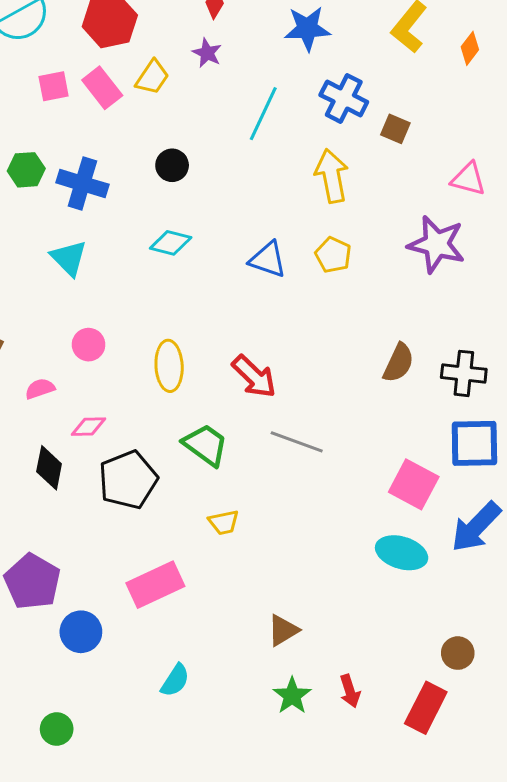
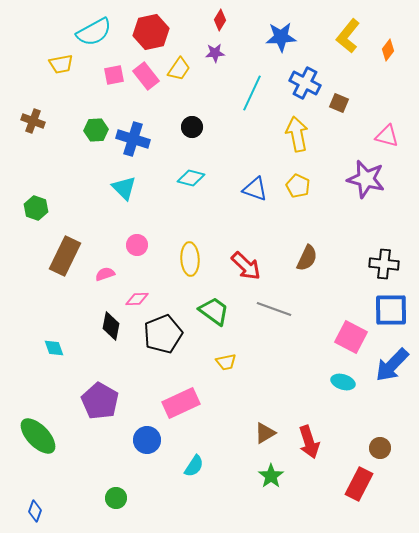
purple star: (207, 53) -> (215, 53), turned -30
brown semicircle: (398, 363) -> (307, 258), moved
cyan ellipse: (402, 553) -> (343, 382), size x0.7
blue circle: (81, 632) -> (147, 440), moved
red arrow: (350, 691) -> (309, 442), moved, size x1.5

